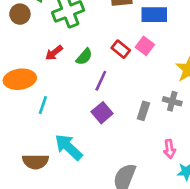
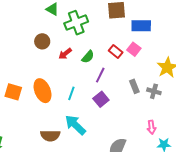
brown circle: (20, 14) -> (42, 41), moved
orange ellipse: (20, 79) -> (43, 91), moved, turned 75
cyan line: (43, 105) -> (71, 93), moved
gray rectangle: (143, 111) -> (134, 86), moved, turned -40

